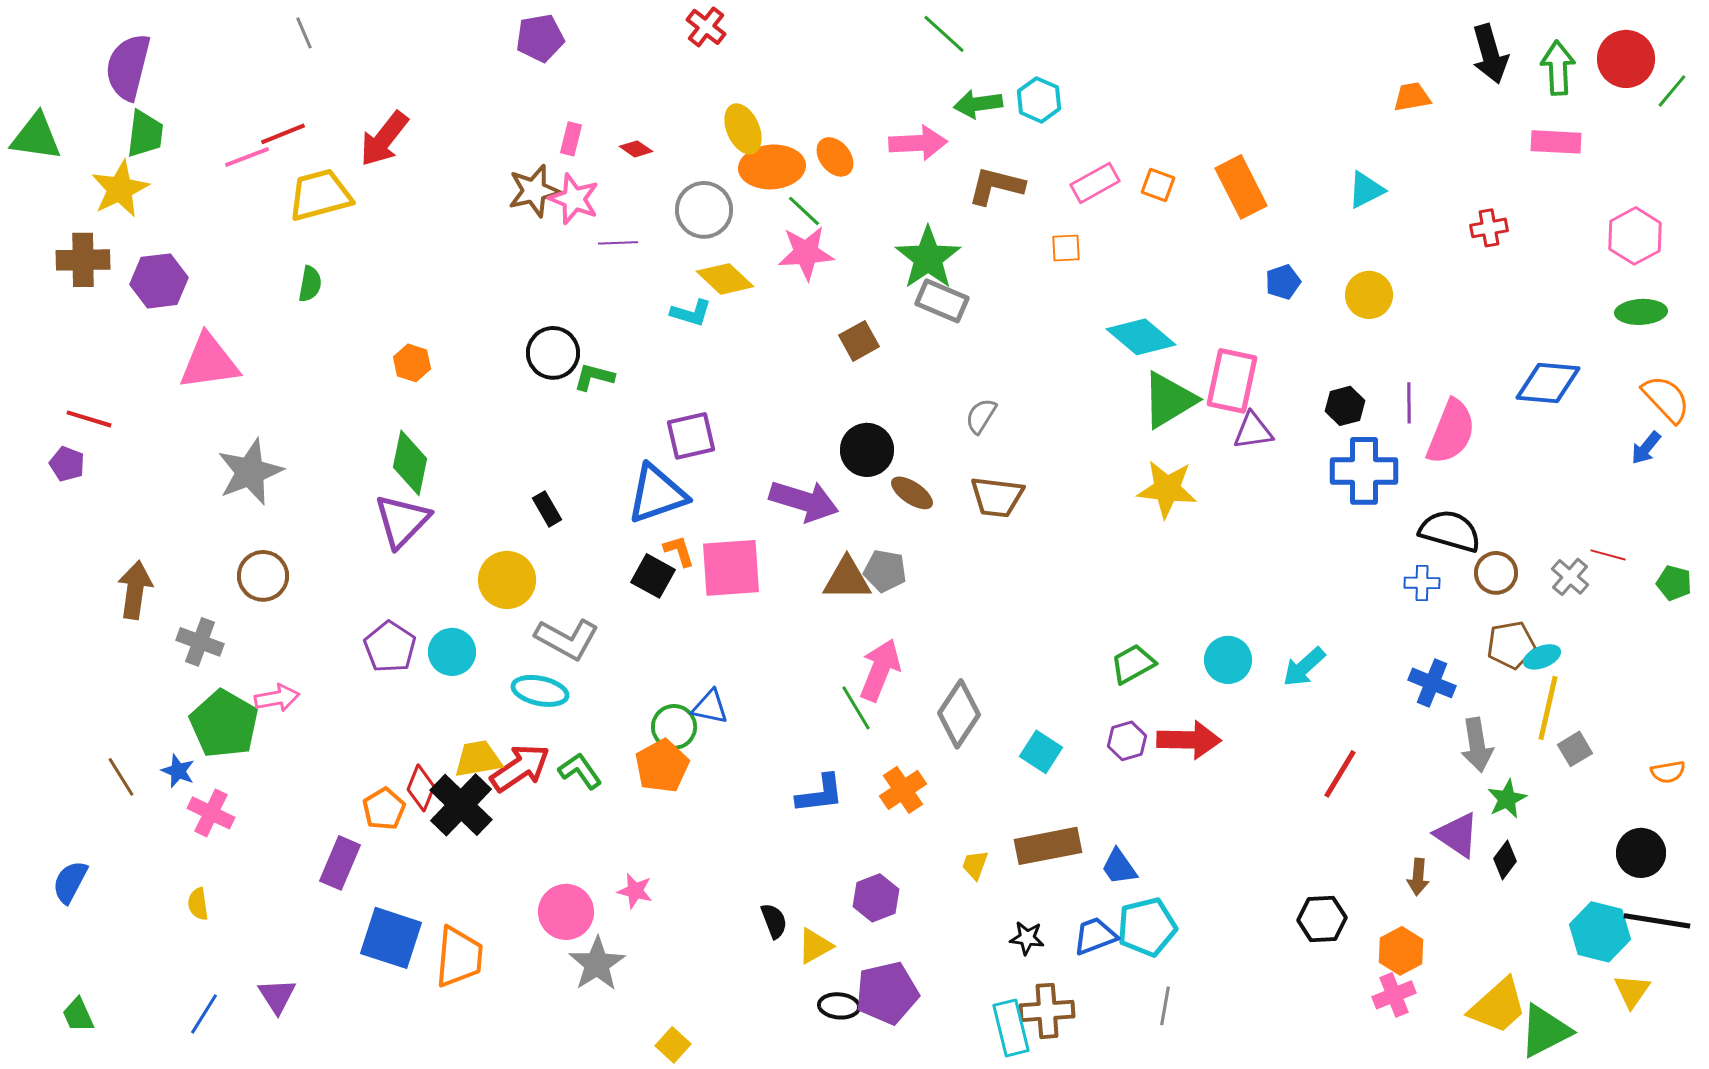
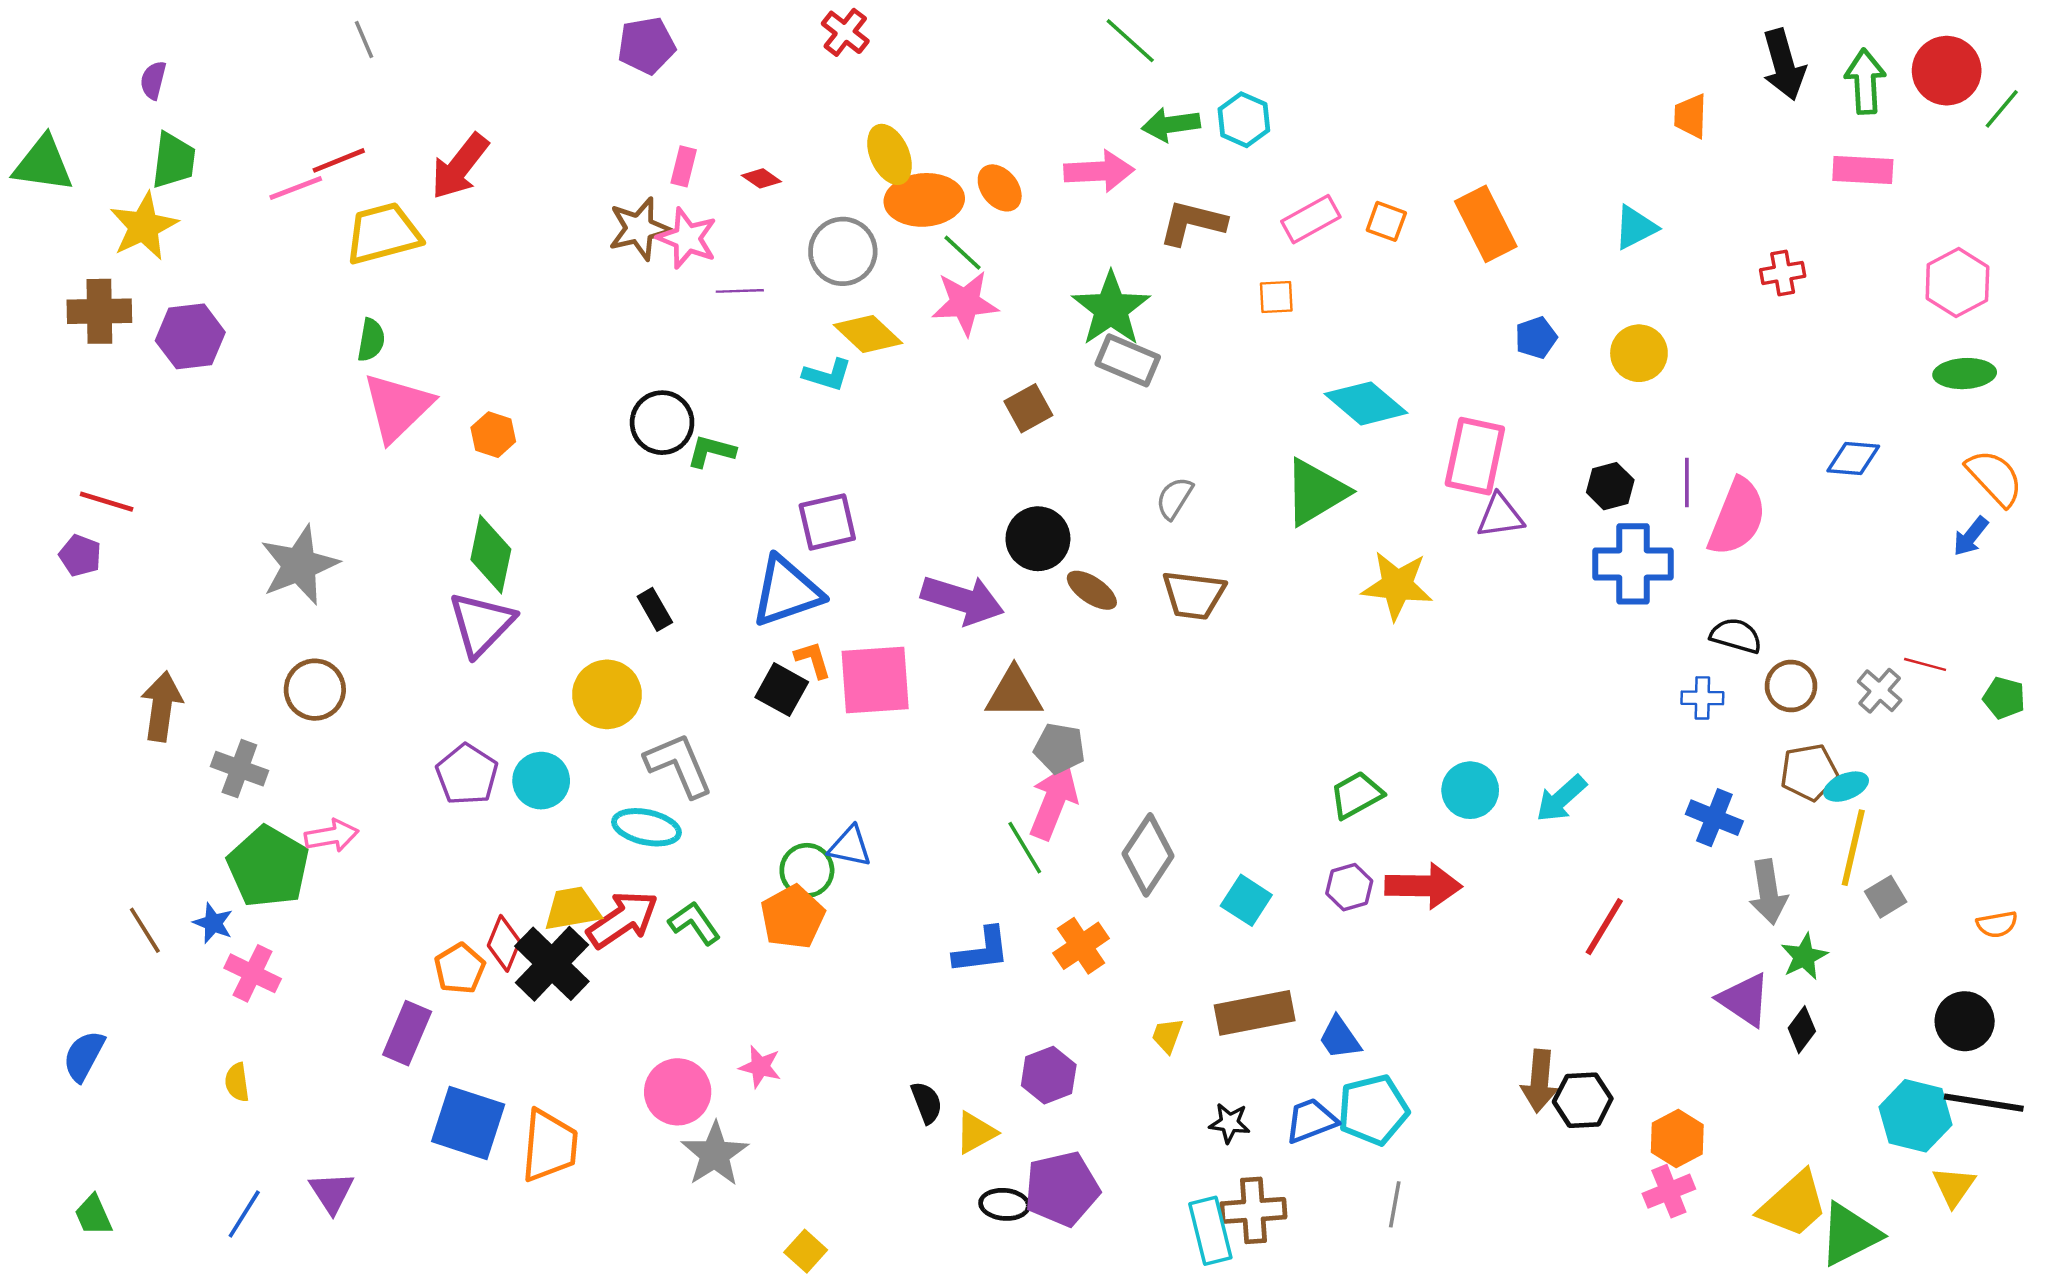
purple semicircle: (128, 67) -> (153, 80), size x0.5
orange trapezoid: (1412, 97) -> (1690, 116), turned -78
pink triangle: (209, 362) -> (397, 407), moved, turned -36
blue diamond: (1548, 383) -> (1853, 459), size x0.7
green triangle: (1169, 400) -> (1316, 492), moved
black semicircle: (1450, 531) -> (1736, 636), size x0.7
gray pentagon: (885, 571) -> (1060, 748), moved
gray L-shape: (567, 639) -> (679, 765), turned -142
brown arrow: (1418, 877) -> (1540, 1081), moved, size x1.4

